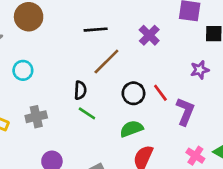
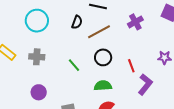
cyan circle: (23, 70) -> (37, 21), size x1.5
black semicircle: (80, 90) -> (77, 22), moved
black circle: (133, 93) -> (103, 57), moved

